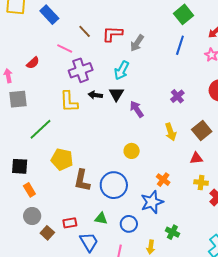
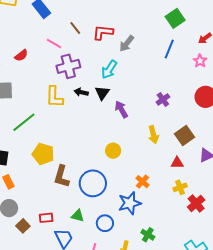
yellow cross: (201, 183) -> (180, 187), turned -32

